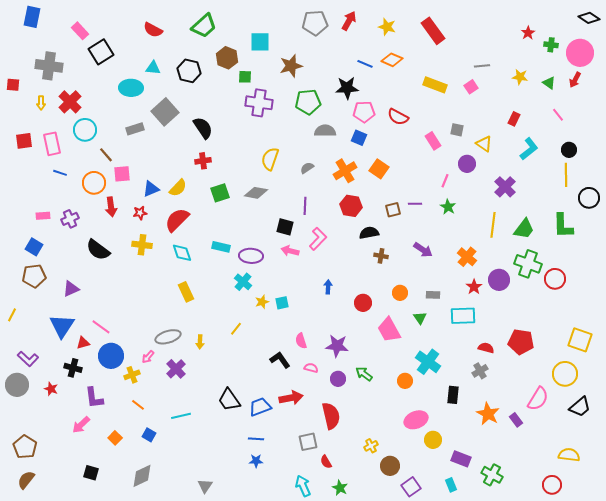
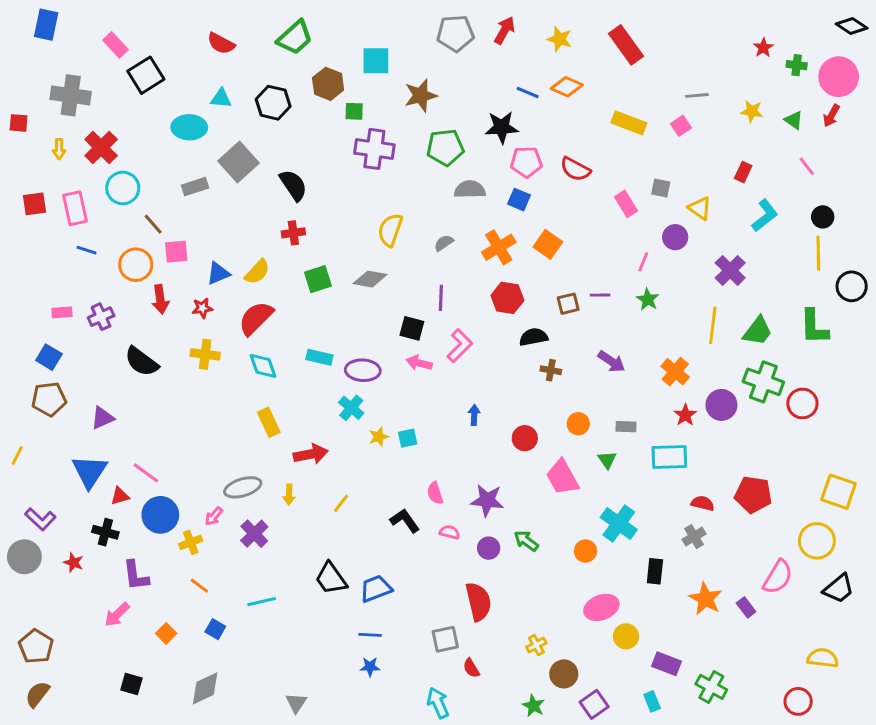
yellow line: (236, 329) -> (341, 503), moved
red arrow: (291, 398) -> (311, 454), moved
green star: (340, 488) -> (533, 706), moved

